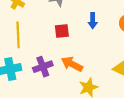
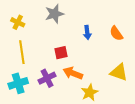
red square: (62, 31) -> (61, 53), moved

